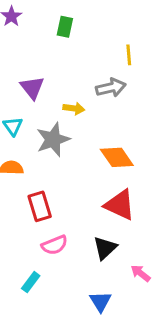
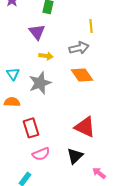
purple triangle: (32, 88) -> (37, 32), moved
yellow arrow: (74, 108) -> (46, 56), moved
orange diamond: (117, 157) -> (82, 75), moved

